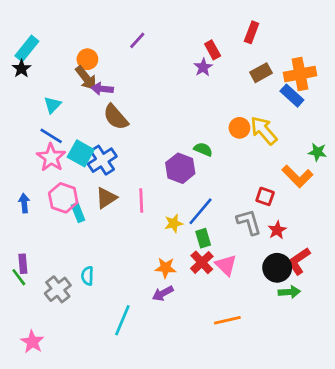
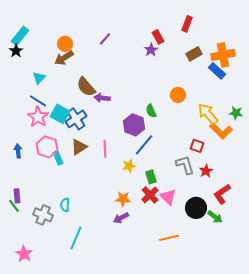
purple line: (137, 40) -> (105, 39), moved
brown arrow: (86, 78) -> (64, 58), turned 96
purple arrow: (102, 89) -> (102, 98), moved
yellow arrow: (264, 131) -> (208, 114), moved
green semicircle: (203, 149) -> (151, 111), turned -136
blue line: (200, 211) -> (144, 145), moved
black circle: (277, 268) -> (196, 208), moved
gray cross: (58, 289) -> (43, 215), turned -30
green arrow: (289, 292) -> (215, 217), turned 42
cyan line: (122, 320) -> (76, 238), moved

